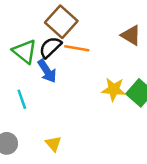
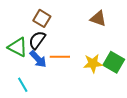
brown square: (61, 22) -> (42, 18), size x0.7
orange line: (77, 48) -> (60, 57), moved

